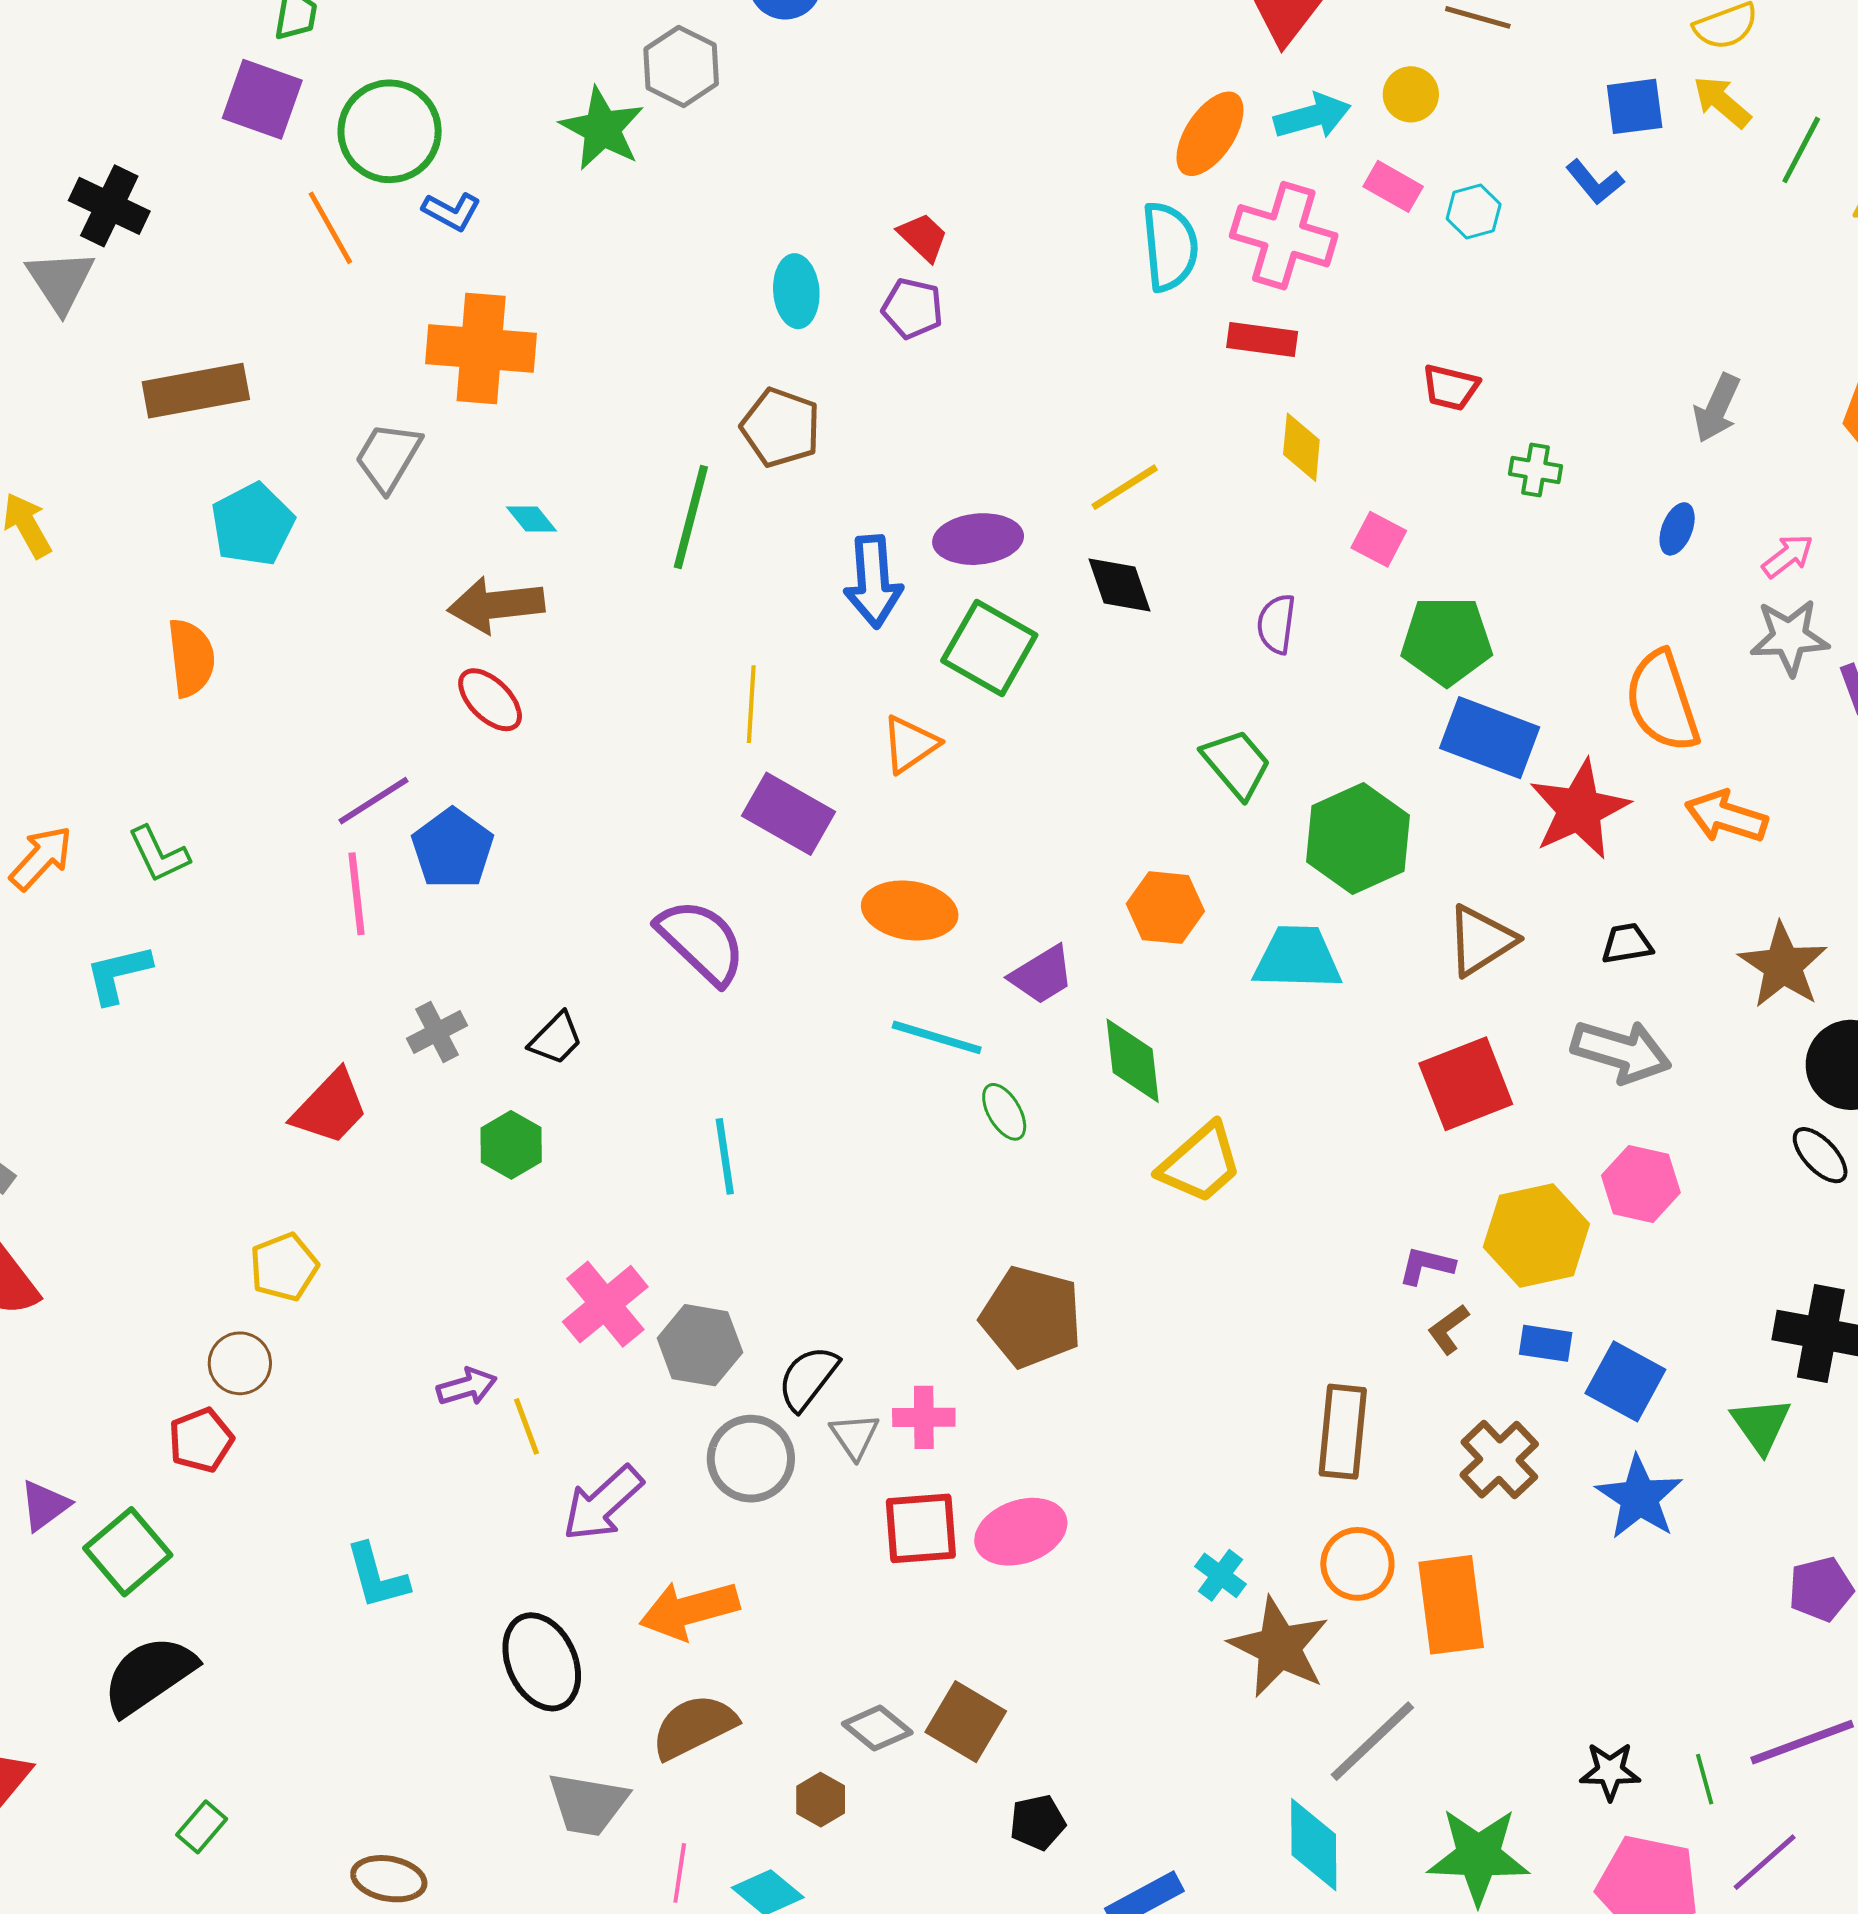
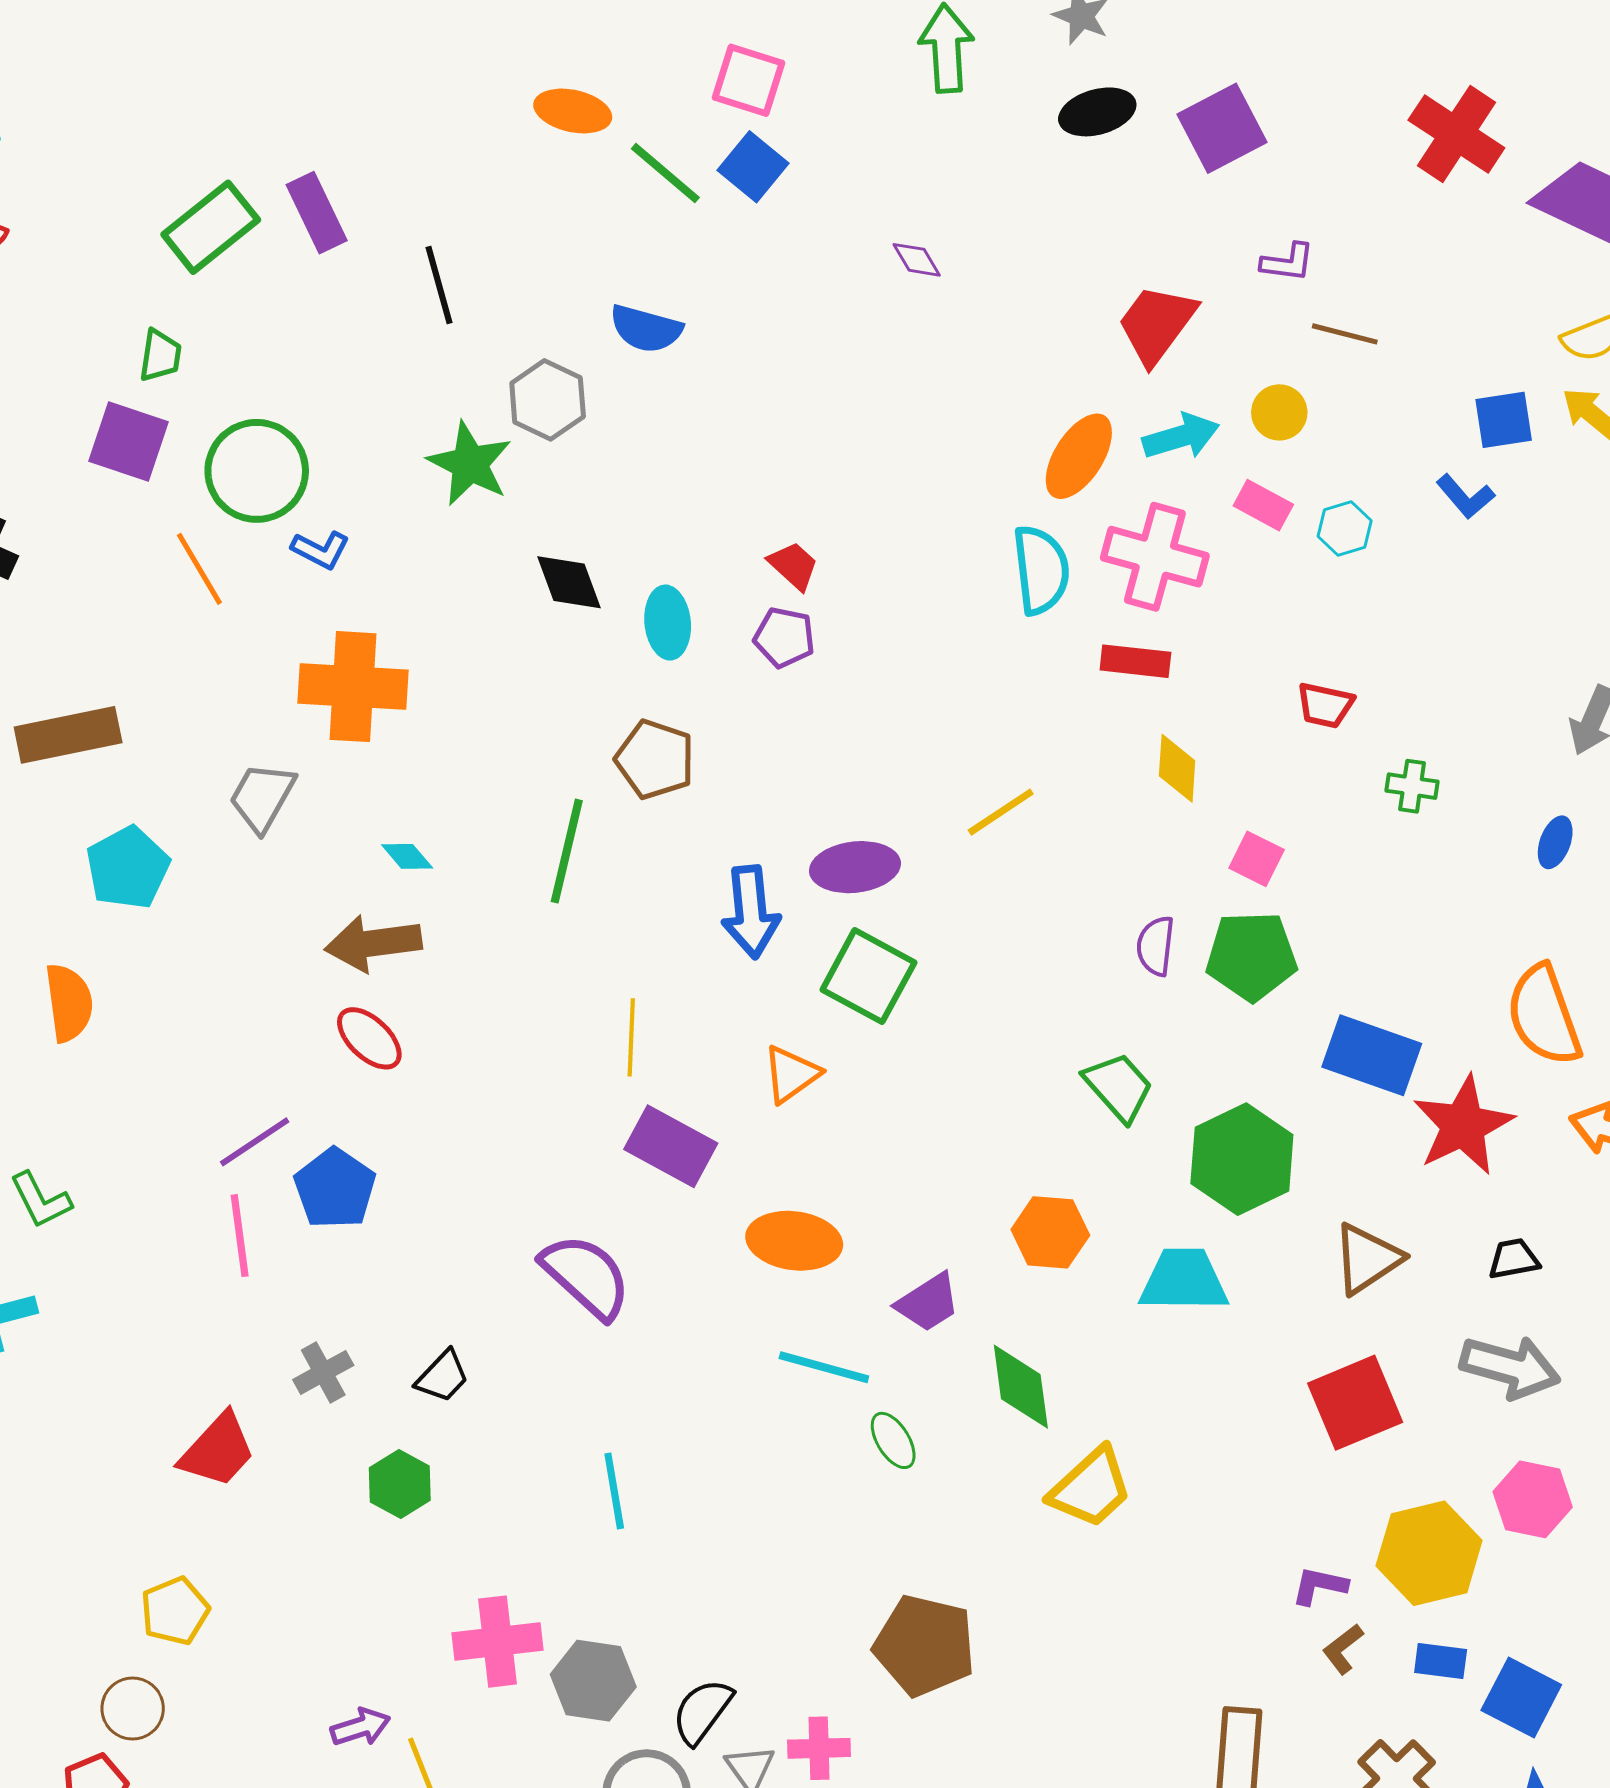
black diamond: (1119, 585) -> (569, 582), moved
green pentagon: (1447, 641) -> (1251, 956), moved
pink cross: (605, 1304) -> (498, 1642), turned 34

